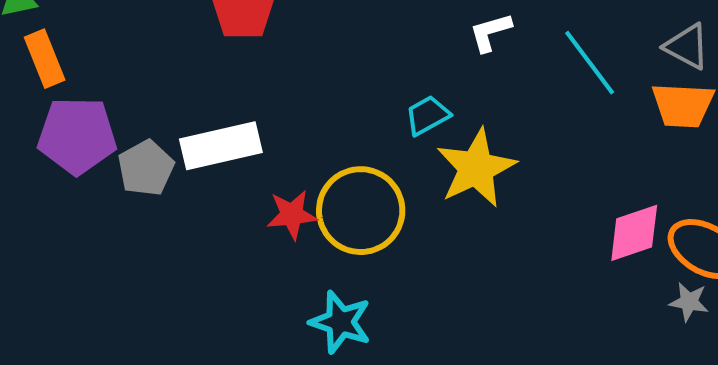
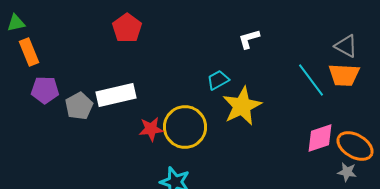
cyan line: (590, 63) -> (311, 80), moved
purple pentagon: (77, 136) -> (45, 90), size x0.7

